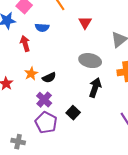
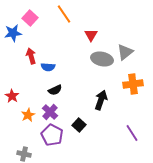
blue semicircle: (42, 28) -> (48, 67), moved
gray ellipse: (90, 61) -> (102, 59), moved
orange star: (31, 74) -> (28, 115), moved

